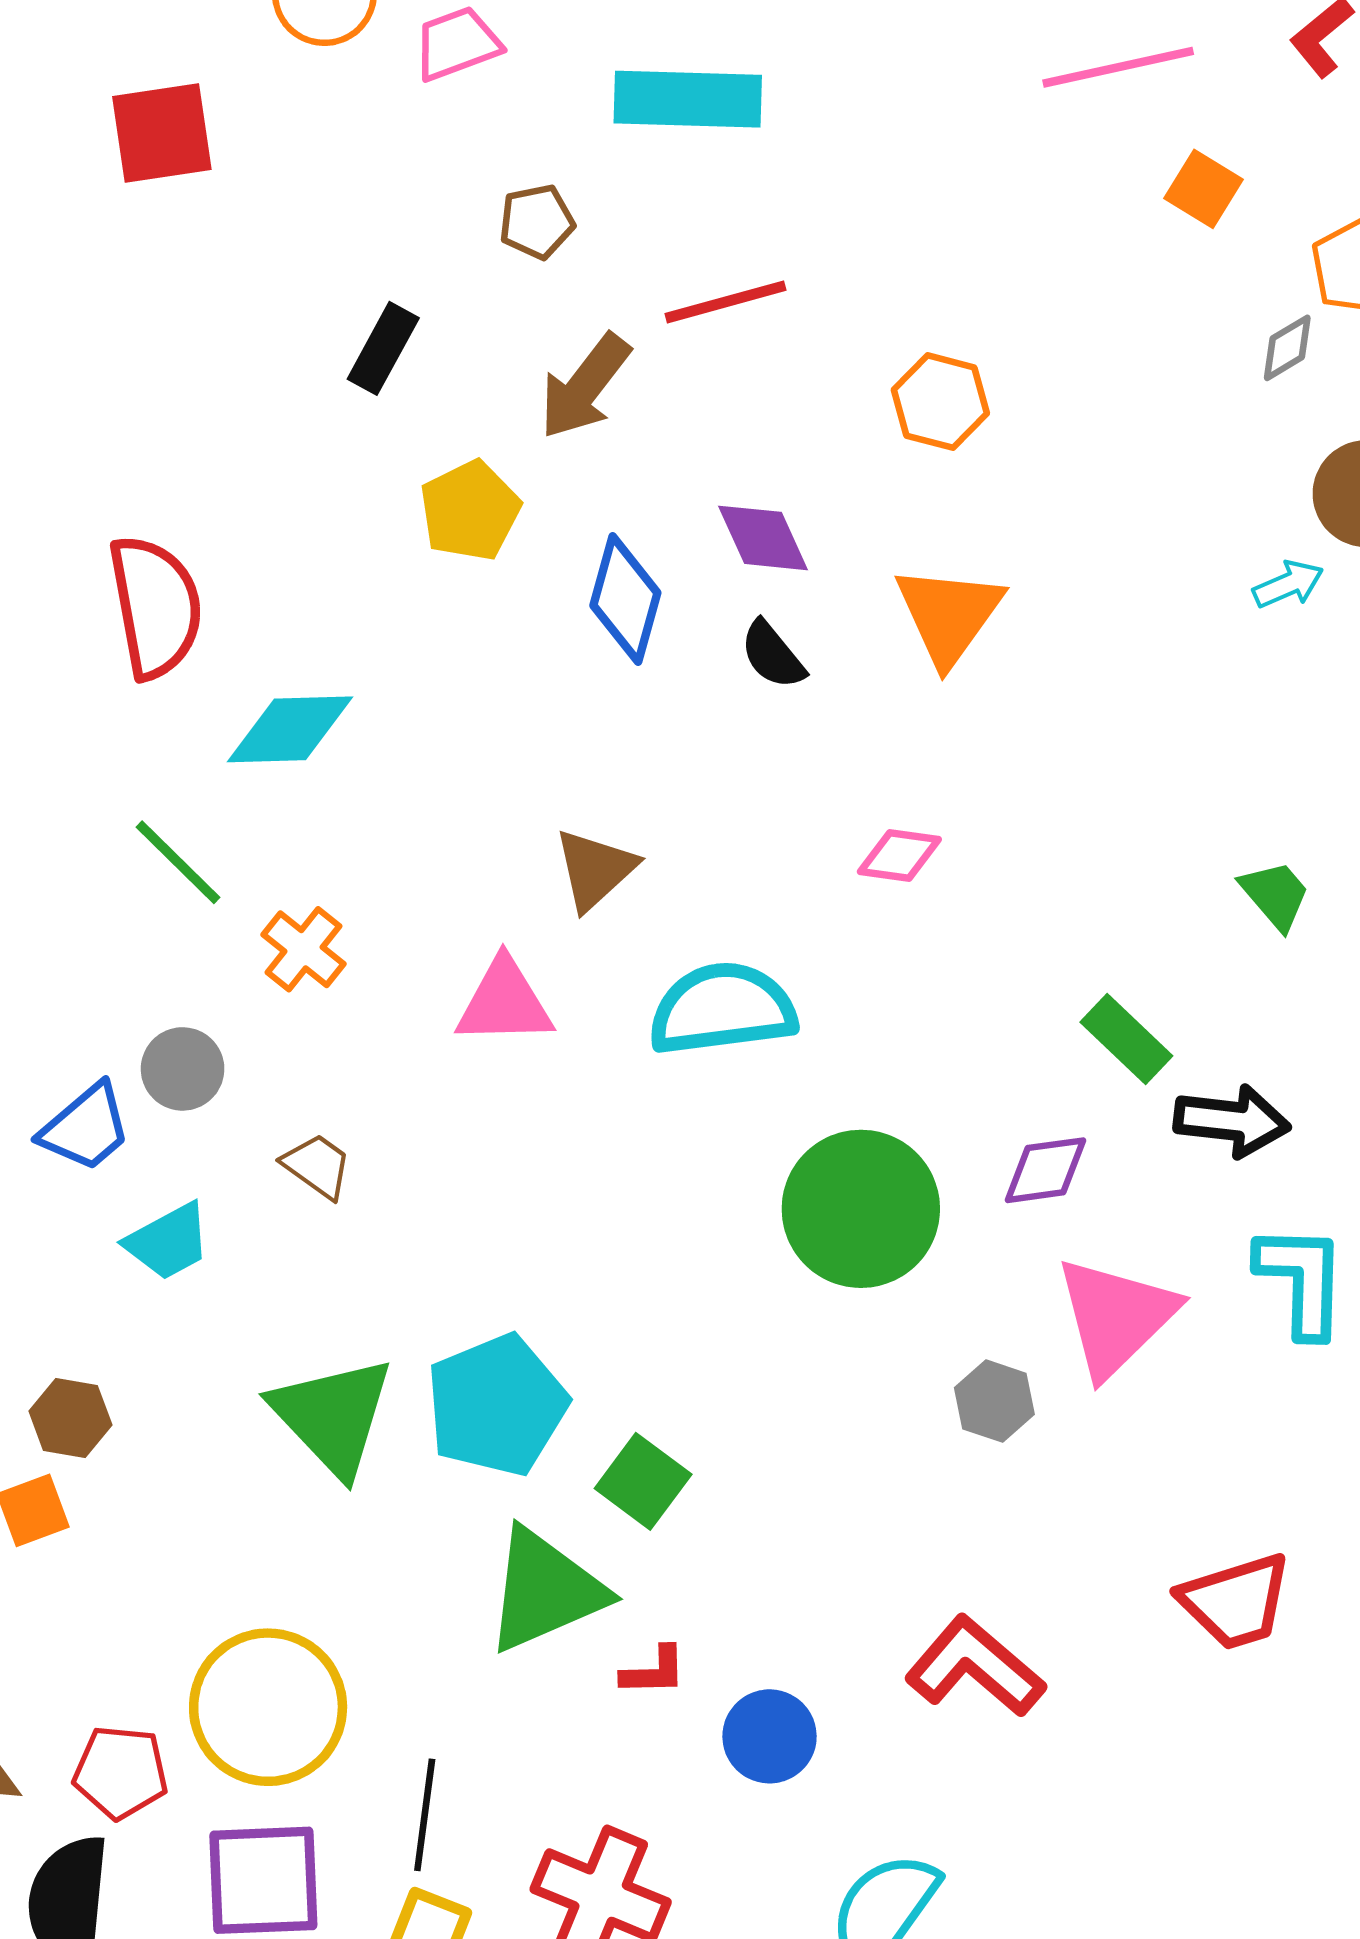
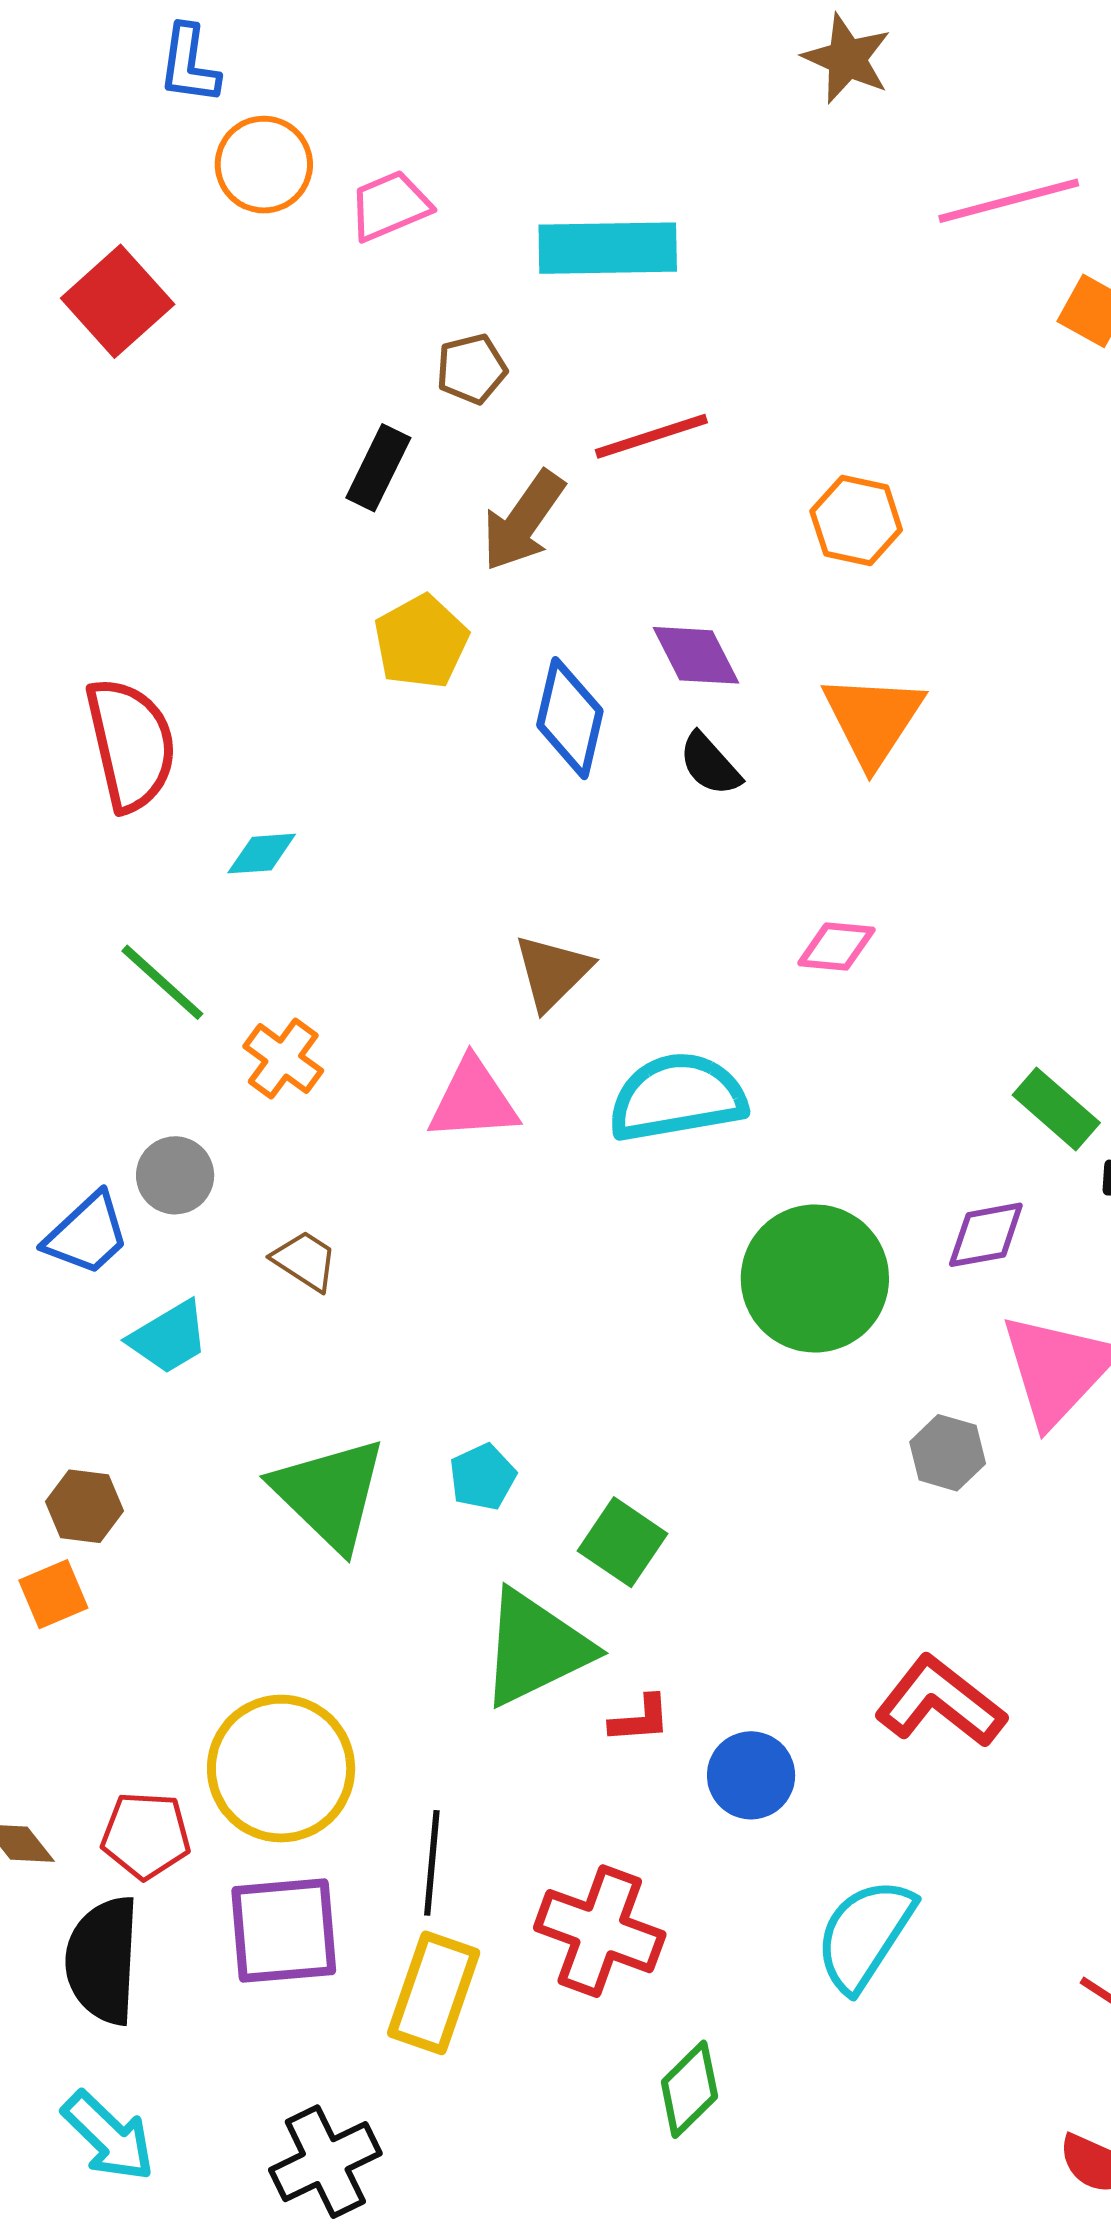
red square: (162, 133) -> (118, 301), turned -31
black rectangle: (383, 348) -> (378, 468), moved
cyan diamond: (290, 729) -> (262, 854), size x0.6
cyan pentagon: (497, 1405) -> (483, 1477), size x0.5

